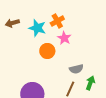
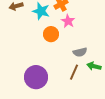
green arrow: (90, 83) -> (94, 66), turned -96

